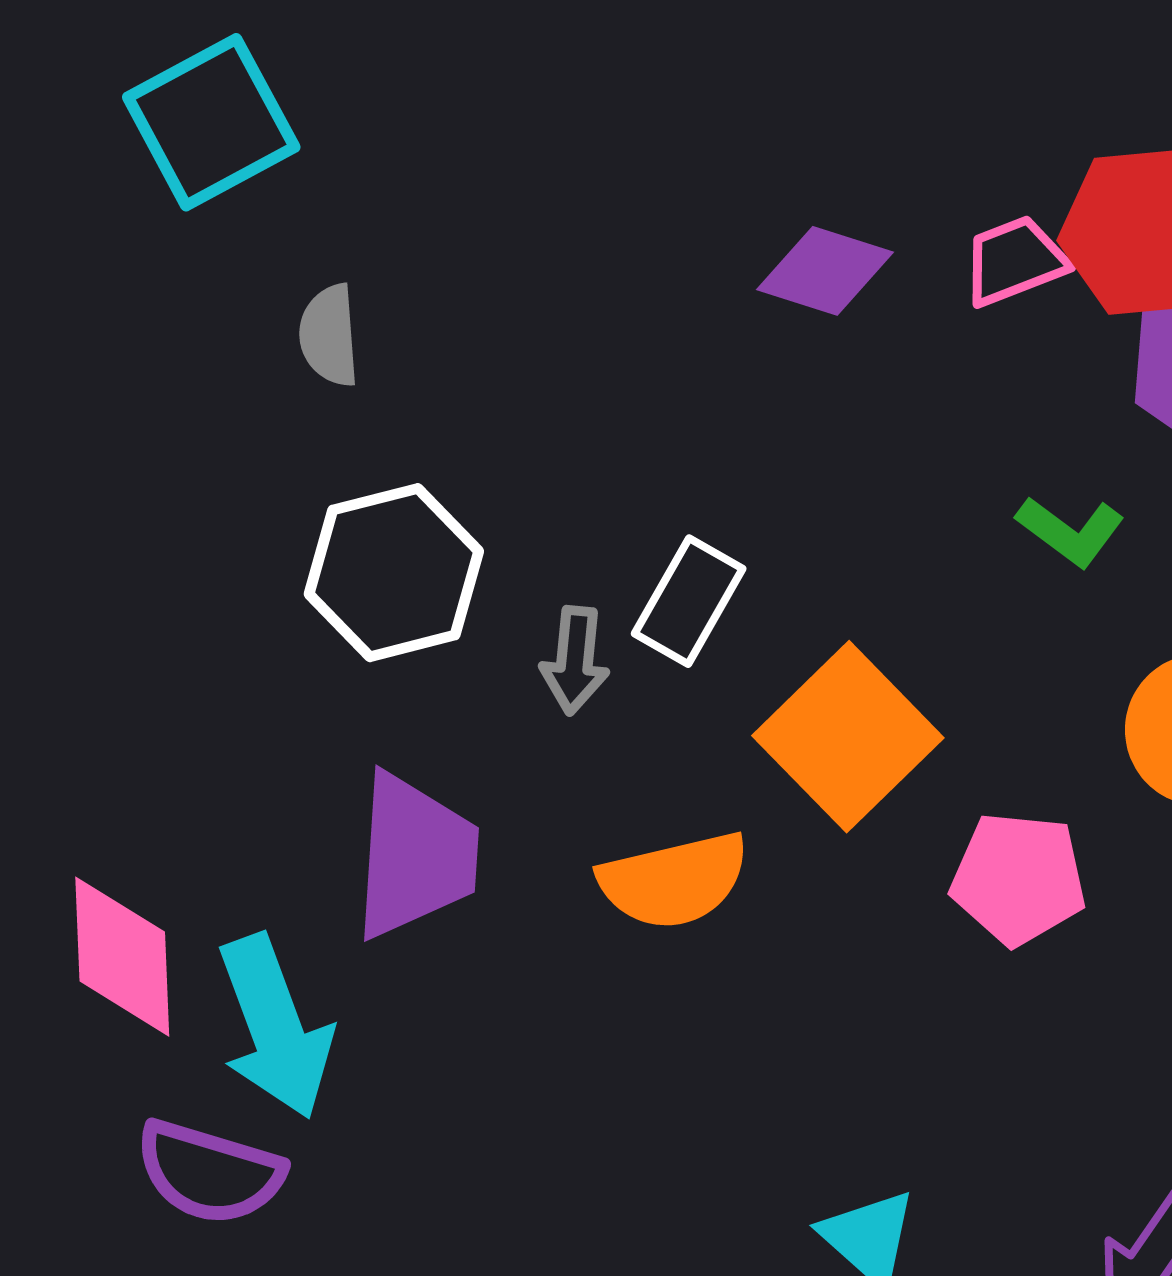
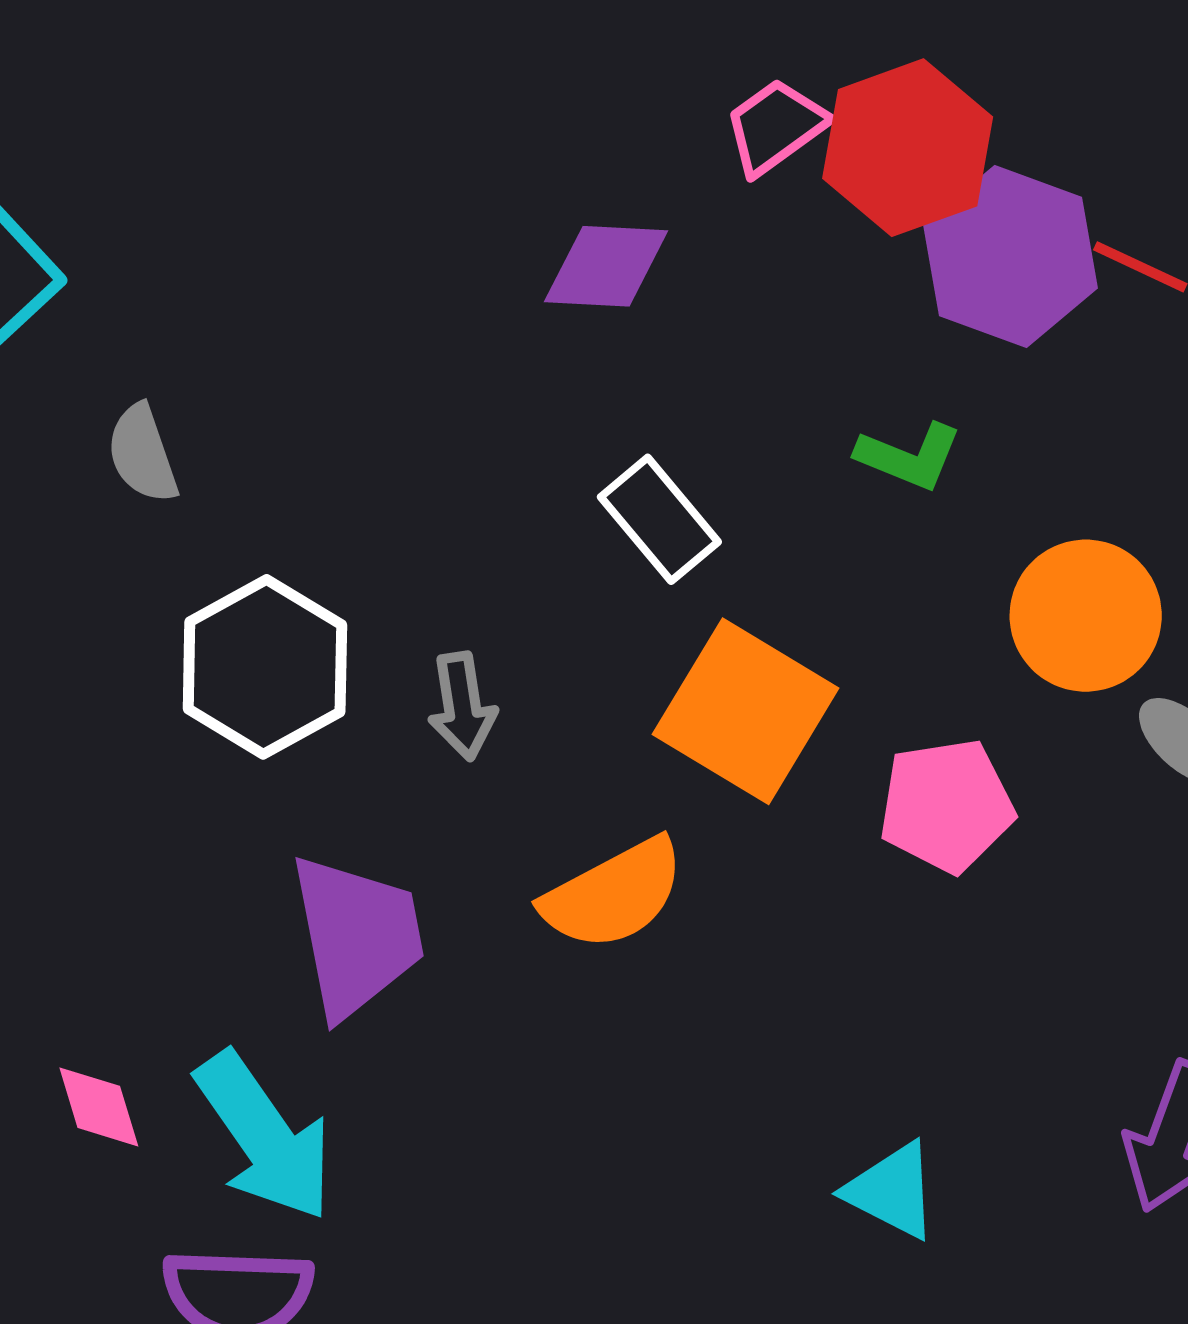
pink trapezoid: (1014, 261) -> (775, 127), moved
white rectangle: (689, 601) -> (659, 519), moved, turned -55
pink diamond: (122, 957) -> (99, 1107), size x0.6

